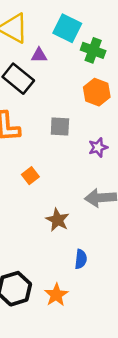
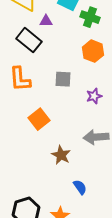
orange square: (30, 176) -> (39, 119), size x1.5
blue semicircle: (81, 259) -> (80, 187), turned -42

